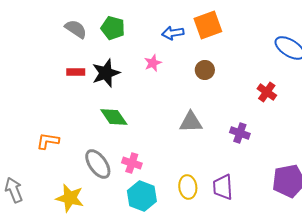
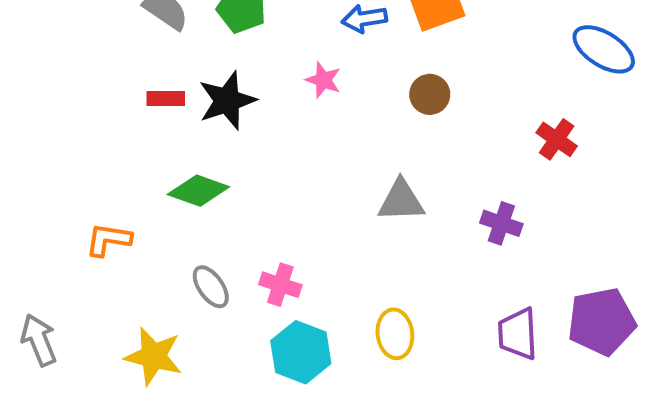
pink star: (153, 63) -> (323, 80), turned -30
green diamond: (114, 117) -> (198, 191), moved, turned -36
gray ellipse: (98, 164) -> (211, 287), size x0.7
purple trapezoid: (223, 187) -> (518, 334), moved

